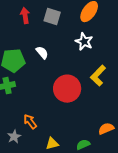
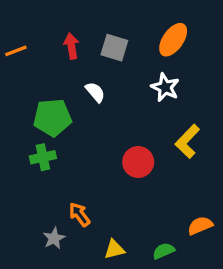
white semicircle: (42, 53) -> (95, 92), moved
red circle: (67, 89) -> (138, 162), size x0.7

